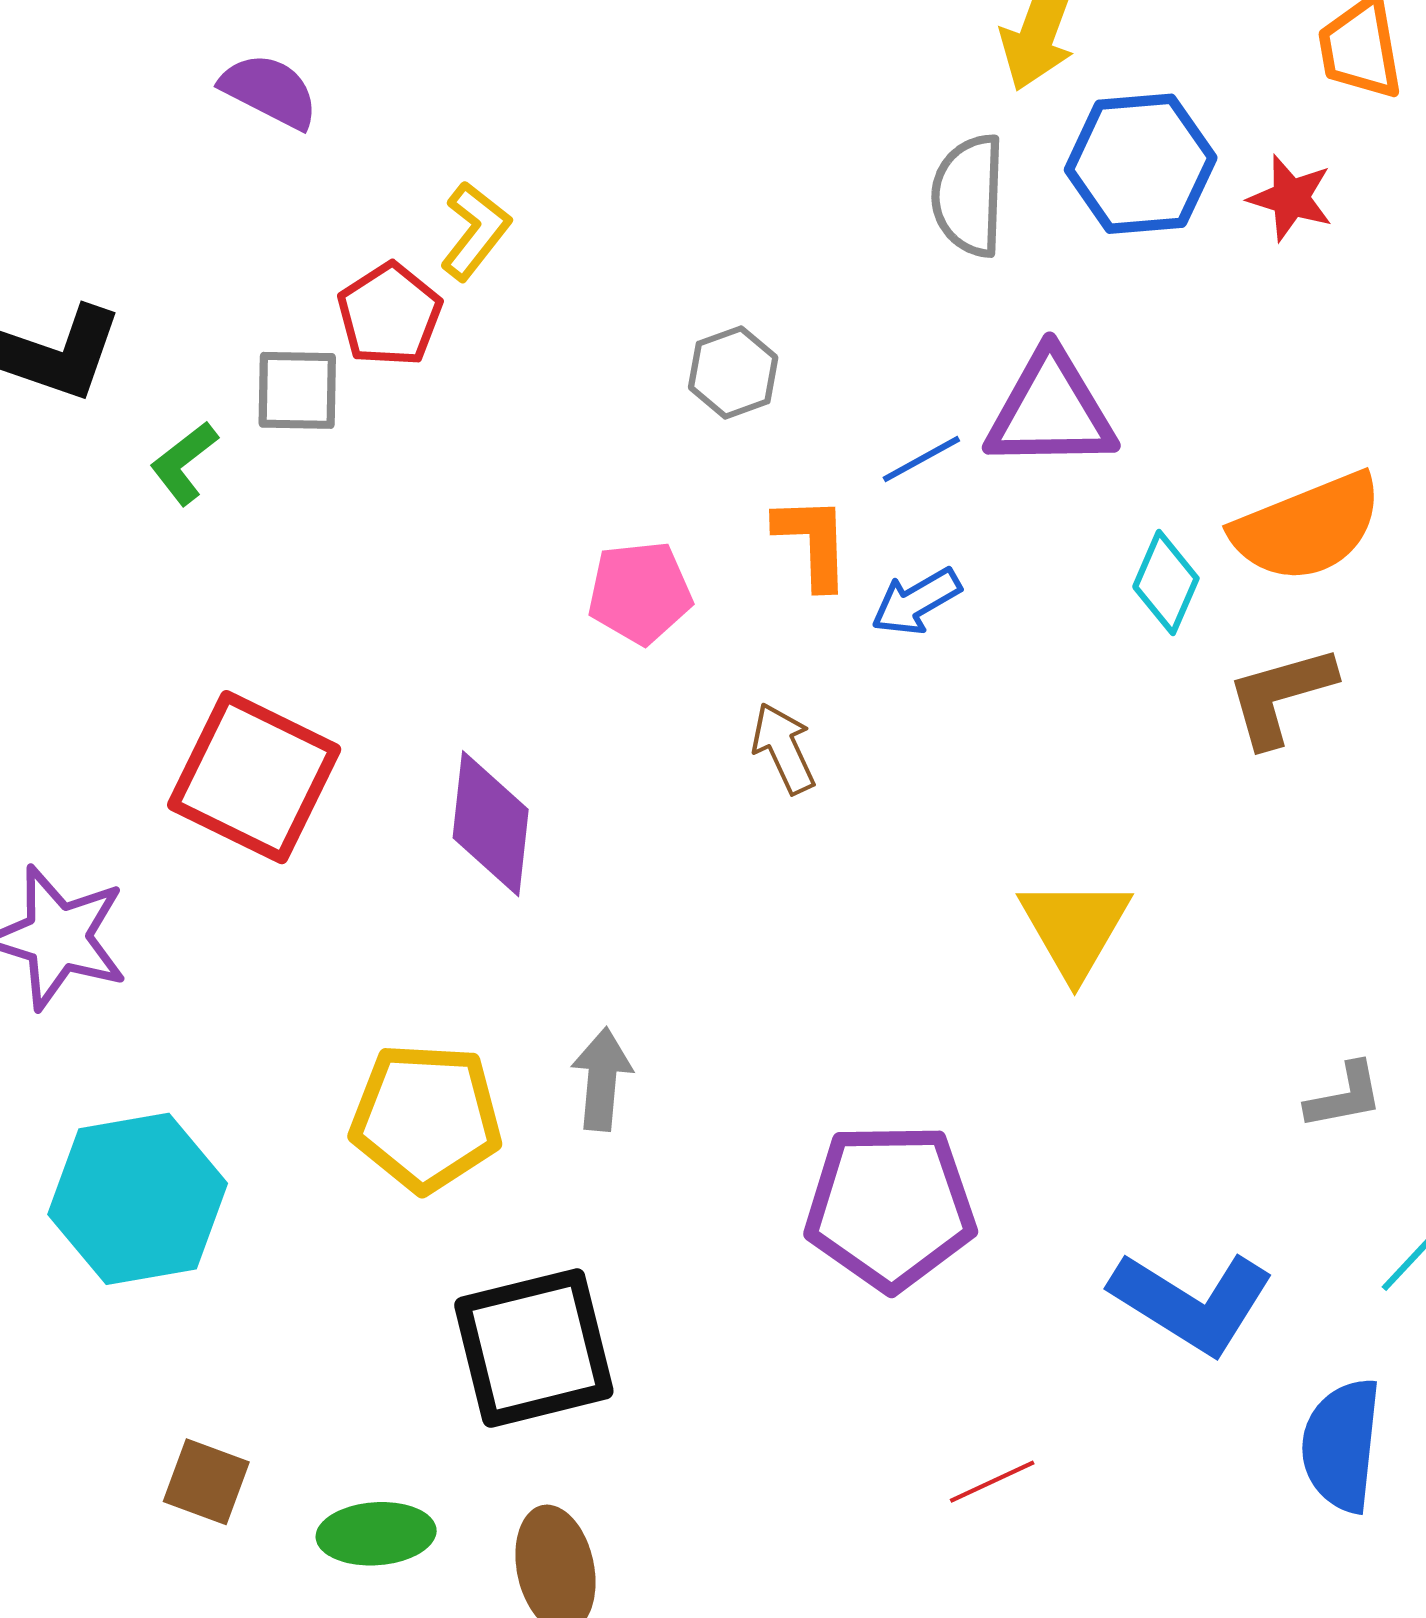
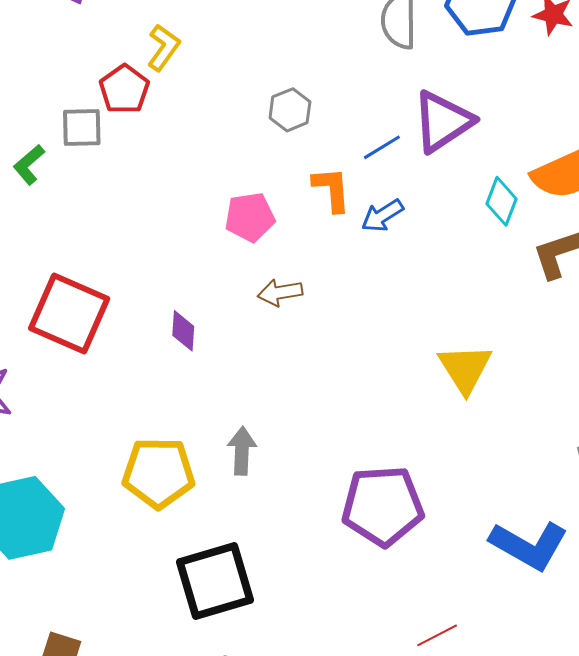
purple triangle: (1051, 411) -> (443, 122), turned -30
brown arrow: (784, 748) -> (280, 293), moved, turned -72
purple diamond: (491, 824) -> (183, 331), size x0.6

